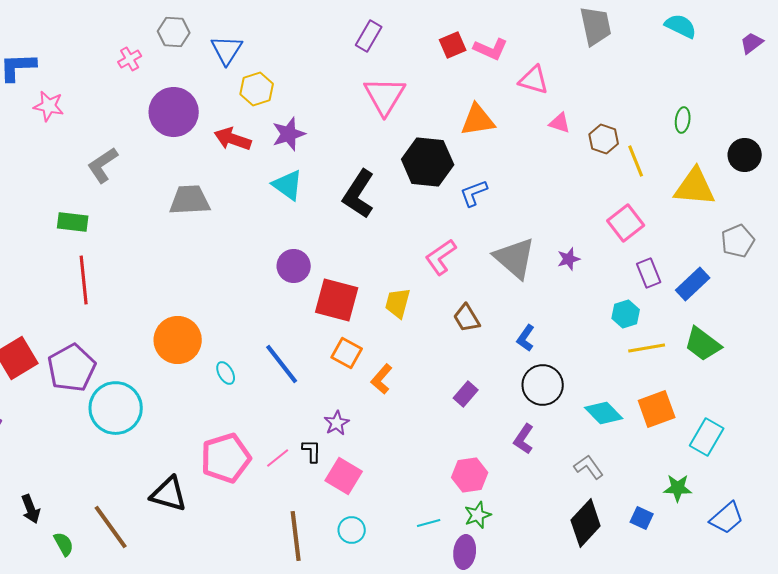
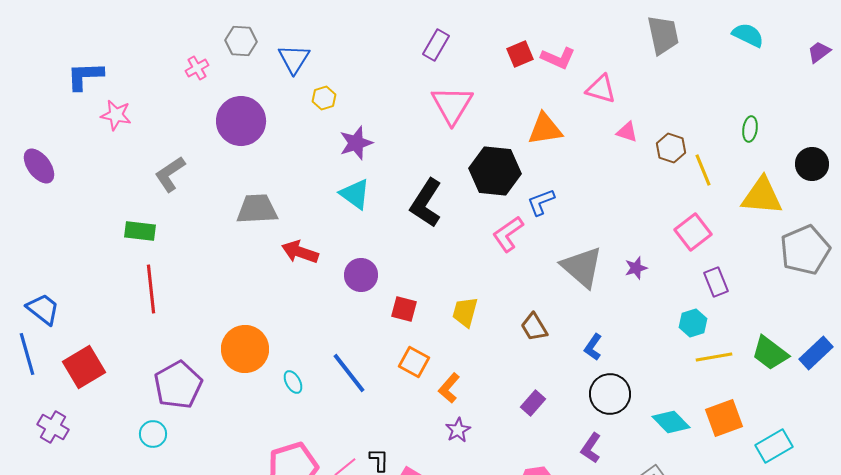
yellow hexagon: (257, 89) -> (324, 98), size x0.7
red arrow: (233, 139) -> (300, 252), moved
gray pentagon: (738, 241) -> (805, 250), size x1.5
pink L-shape: (441, 257) -> (508, 234), moved
blue rectangle: (693, 284) -> (816, 353), moved
red square: (337, 300) -> (404, 309), size x0.6
purple pentagon: (72, 368) -> (178, 385), moved
cyan circle: (116, 408) -> (153, 434), moved, size x0.5
purple star: (337, 423) -> (458, 430), moved
cyan rectangle: (707, 437) -> (774, 446), turned 30

